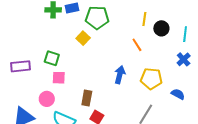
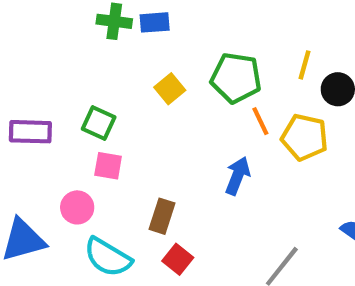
green pentagon: (97, 18) -> (236, 78), moved
orange line: (137, 45) -> (260, 121), moved
yellow pentagon: (151, 79) -> (305, 137), moved

